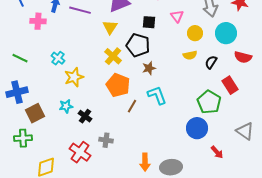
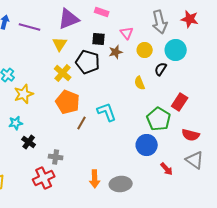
yellow semicircle: (190, 55) -> (140, 83), moved, turned 80
red semicircle: (243, 57) -> (191, 135), moved
black semicircle: (211, 62) -> (161, 69), moved
brown star: (149, 68) -> (116, 52), moved
red rectangle: (230, 85) -> (180, 102), turned 66
black cross: (85, 116) -> (29, 142), moved
gray triangle: (245, 131) -> (195, 160), moved
red cross: (80, 152) -> (44, 178), moved, turned 30

